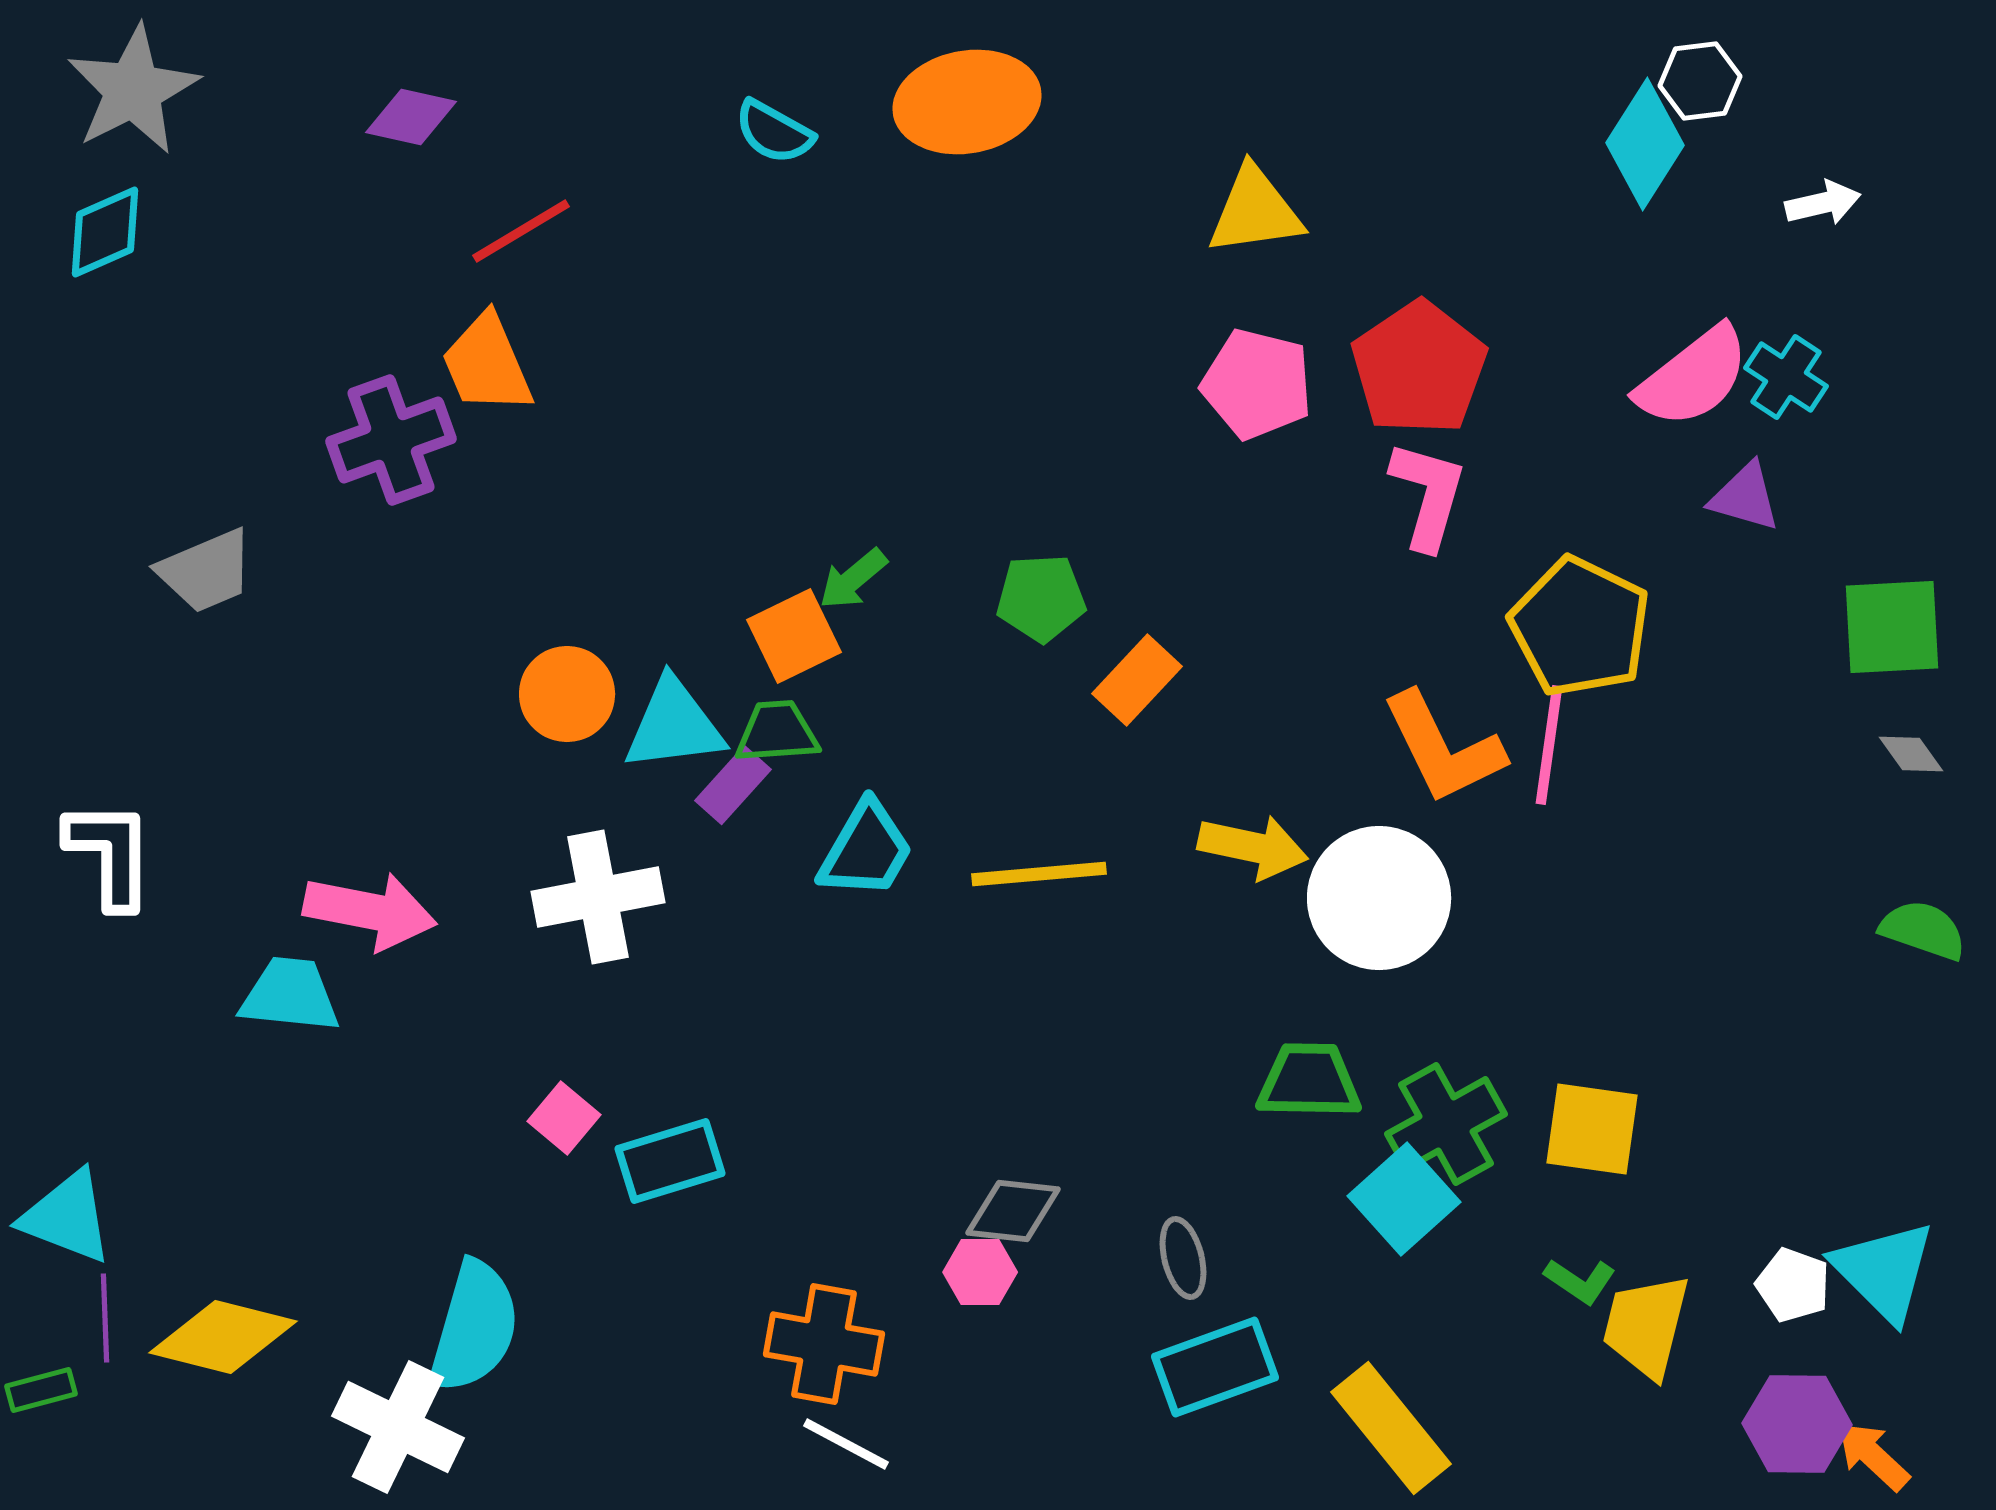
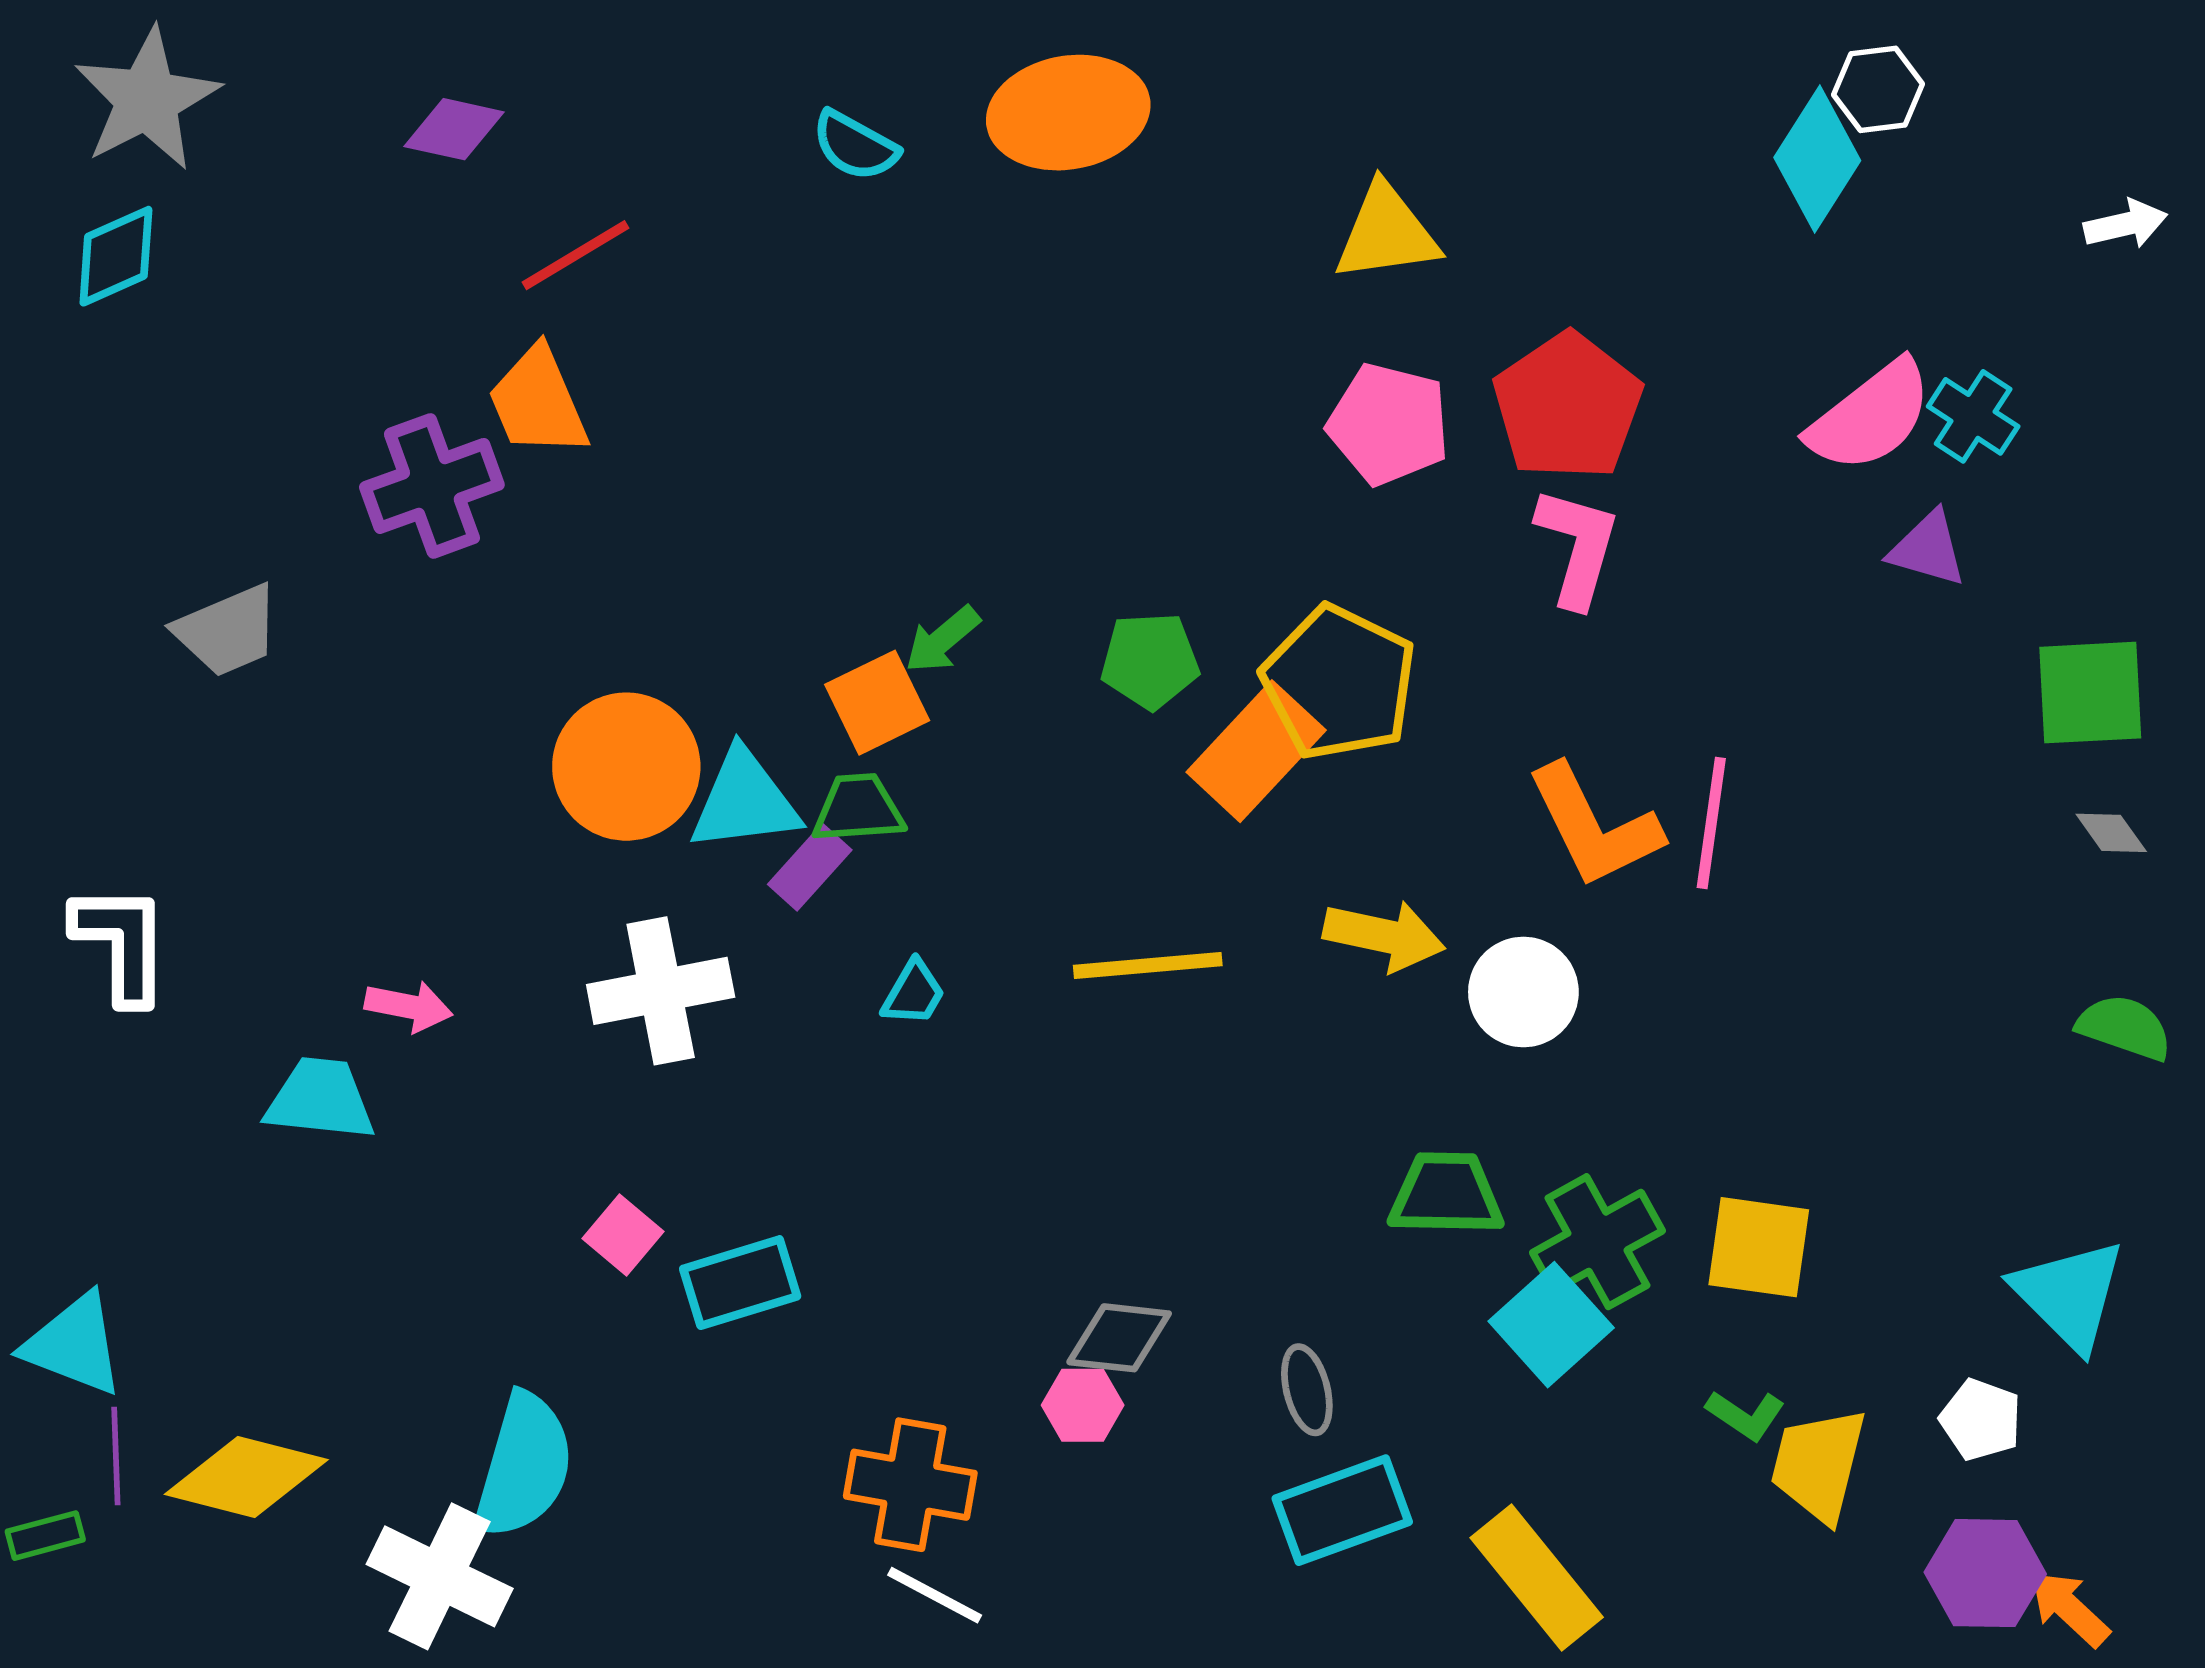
white arrow: (1823, 203) -> (2126, 224), moved
yellow pentagon: (1580, 627) -> (1339, 683), moved
orange rectangle: (1137, 680) -> (1256, 751), size x1.4
orange circle: (567, 694) -> (626, 767), size x1.4
cyan trapezoid: (866, 850) -> (914, 993), moved, size x0.6
white circle: (1379, 898) -> (1523, 992), size x0.7
pink arrow: (370, 911) -> (409, 1006), size x0.6
cyan triangle: (1884, 1271) -> (2069, 1295), moved

